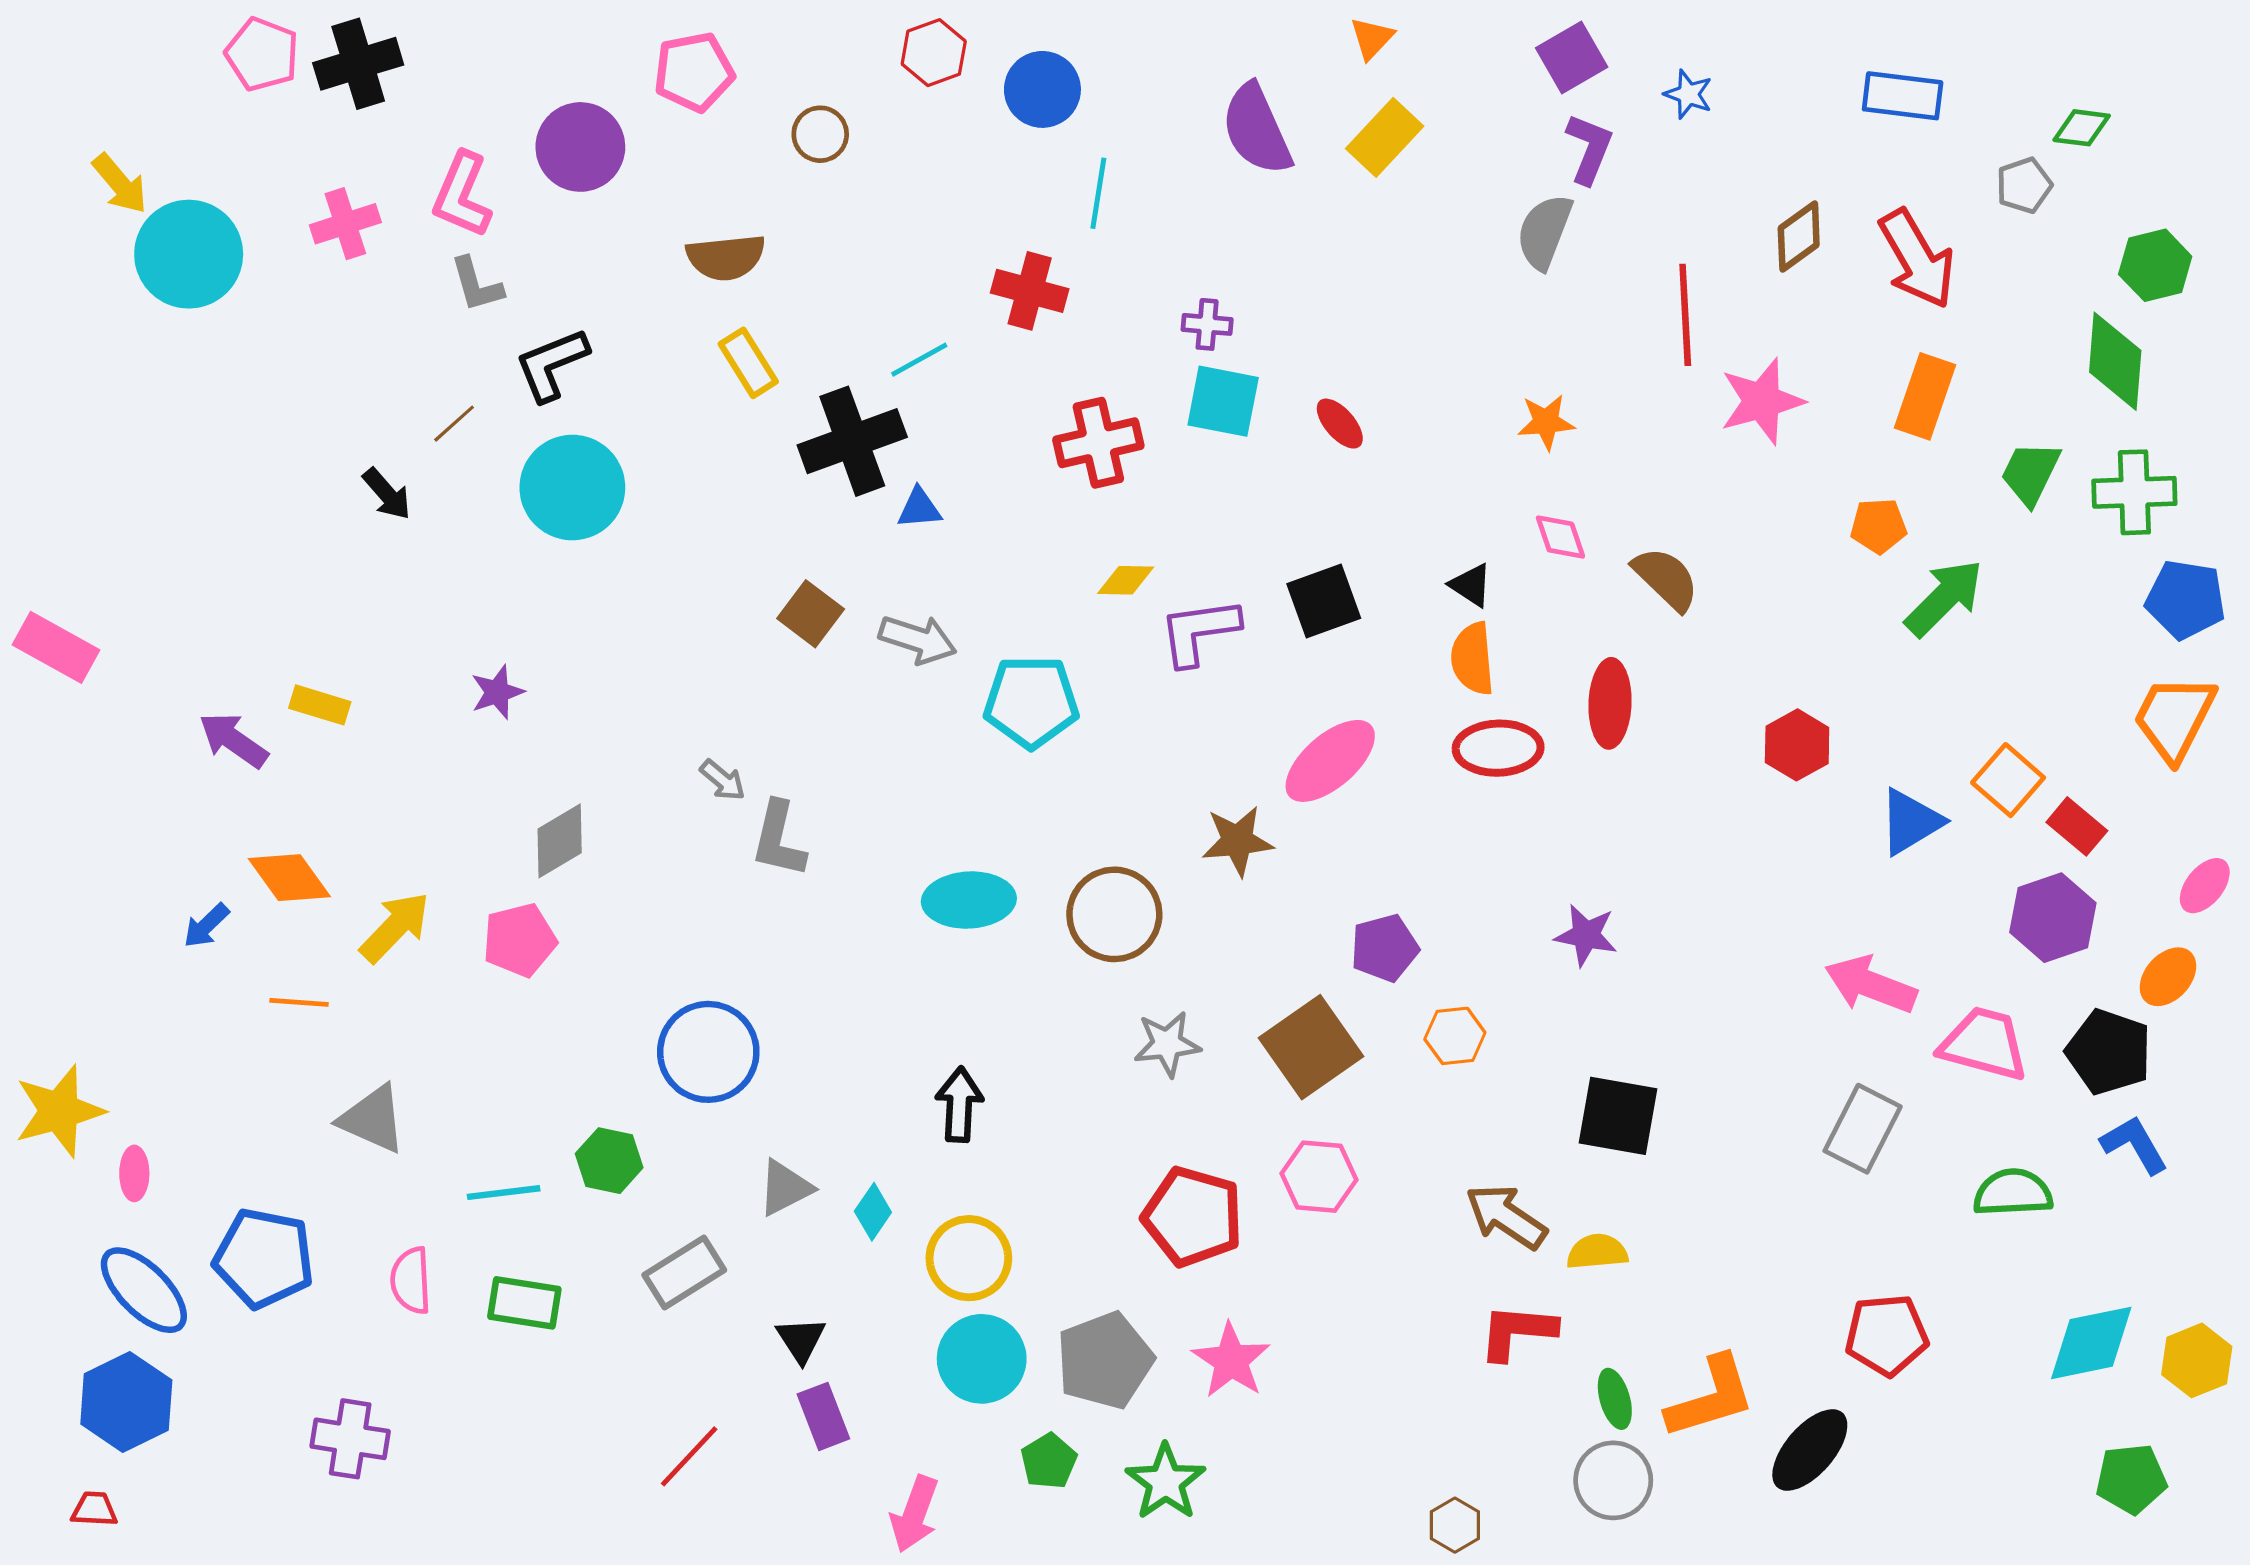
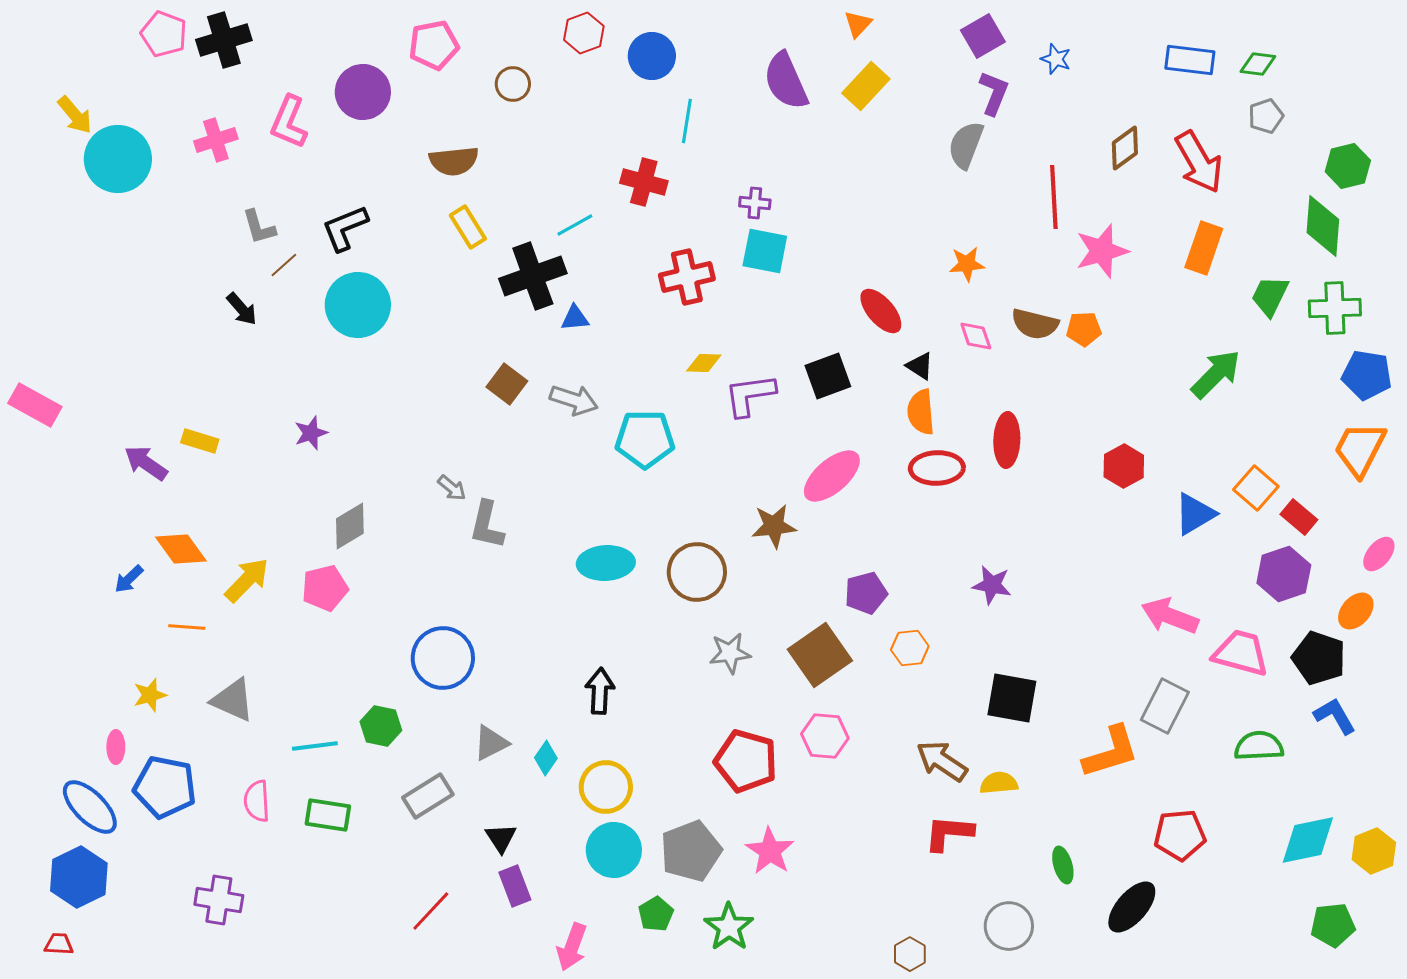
green diamond: (2082, 128) -> (1258, 64), moved
gray L-shape: (476, 284) -> (259, 227), moved
red ellipse: (1340, 424) -> (881, 311), moved, size x1.4
orange pentagon: (1879, 526) -> (1084, 329), moved
brown semicircle: (1666, 579) -> (1035, 324), moved, turned 150
yellow star: (59, 1111) -> (150, 695), moved, size x0.6
pink ellipse: (134, 1173) -> (116, 747), moved
orange L-shape: (1711, 1397) -> (1111, 752), moved
green ellipse: (1615, 1399) -> (1063, 865), moved

